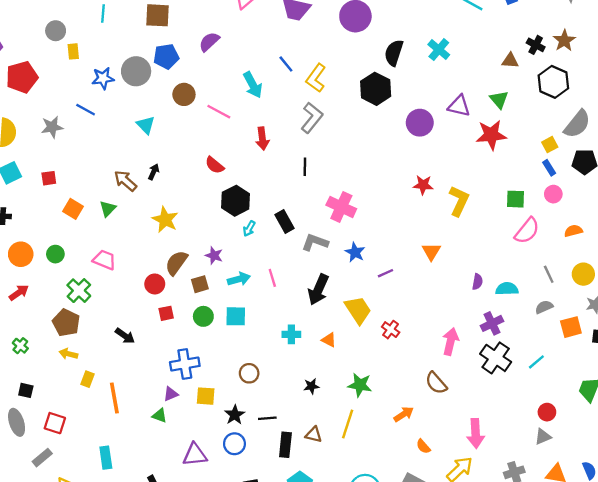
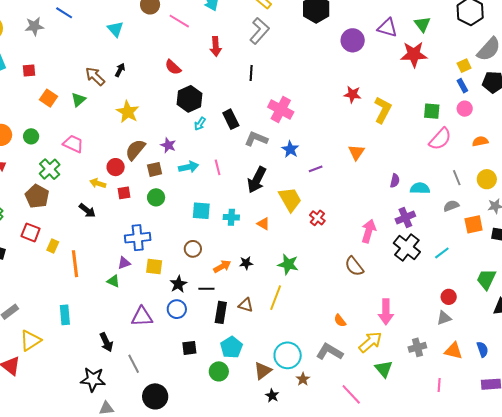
cyan square: (236, 316) -> (201, 211), moved
yellow arrow: (68, 354) -> (98, 183), moved
orange arrow: (404, 414) -> (222, 266), moved
red square: (55, 423) -> (31, 232), moved

